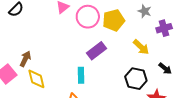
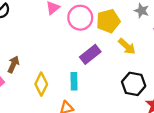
yellow arrow: (141, 47) -> (127, 46), moved
yellow diamond: (36, 79) -> (41, 84), moved, turned 40

